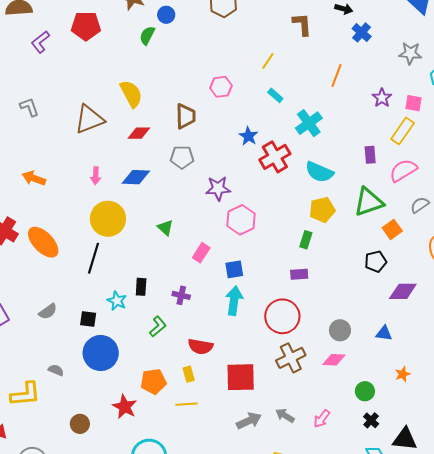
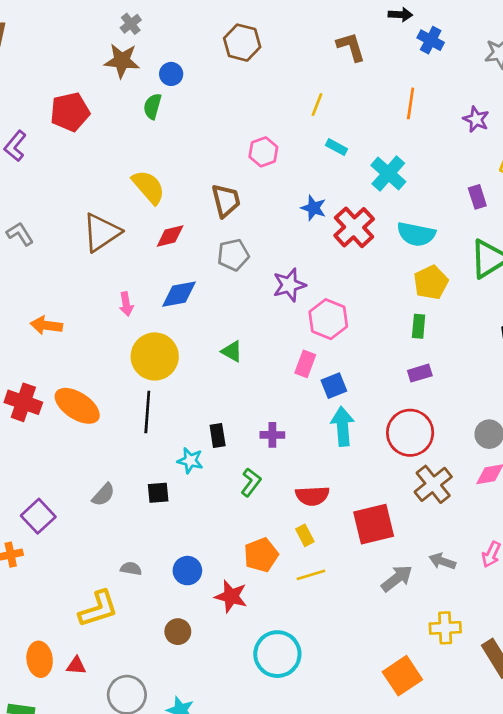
pink rectangle: (201, 253) -> (305, 364), moved
blue circle: (101, 353) -> (187, 571), moved, size x0.6

